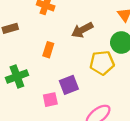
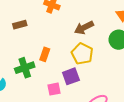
orange rectangle: (48, 50) -> (45, 54), moved
yellow pentagon: (102, 63) -> (82, 54), moved, turned 30

